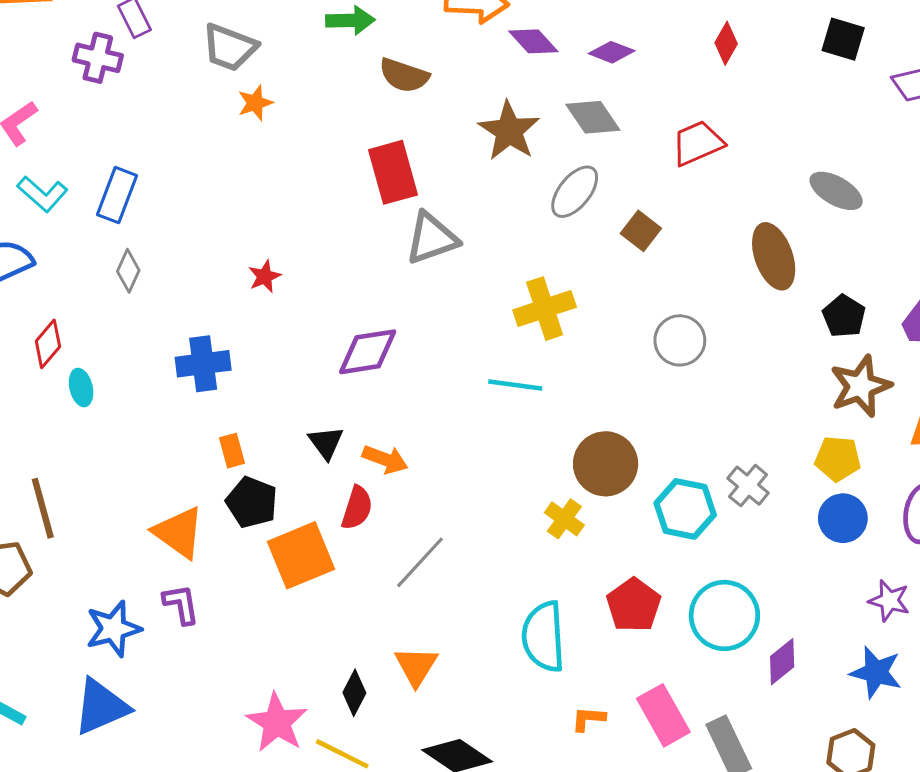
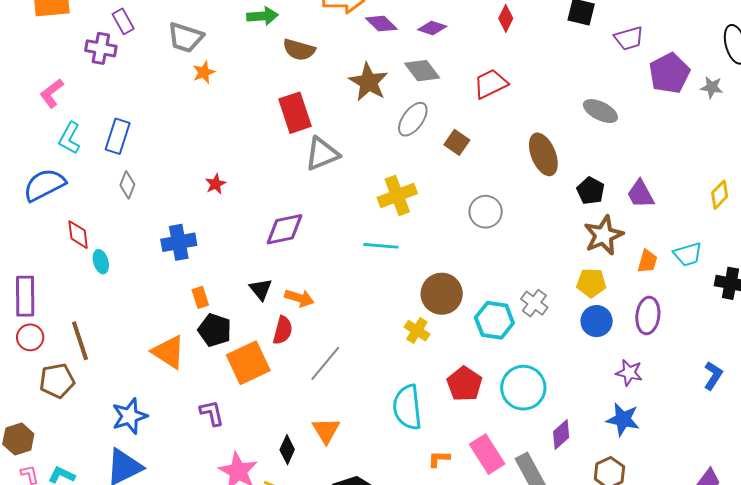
gray ellipse: (836, 191) -> (600, 111), moved
cyan L-shape: (42, 194) -> (70, 138), turned 80
red diamond: (48, 344) -> (78, 235), turned -44
purple L-shape: (181, 604) -> (212, 413), moved
purple diamond: (782, 662) -> (561, 435), moved

